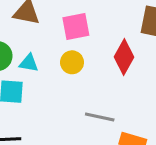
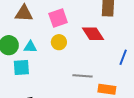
red diamond: (124, 57) -> (93, 34), turned -55

